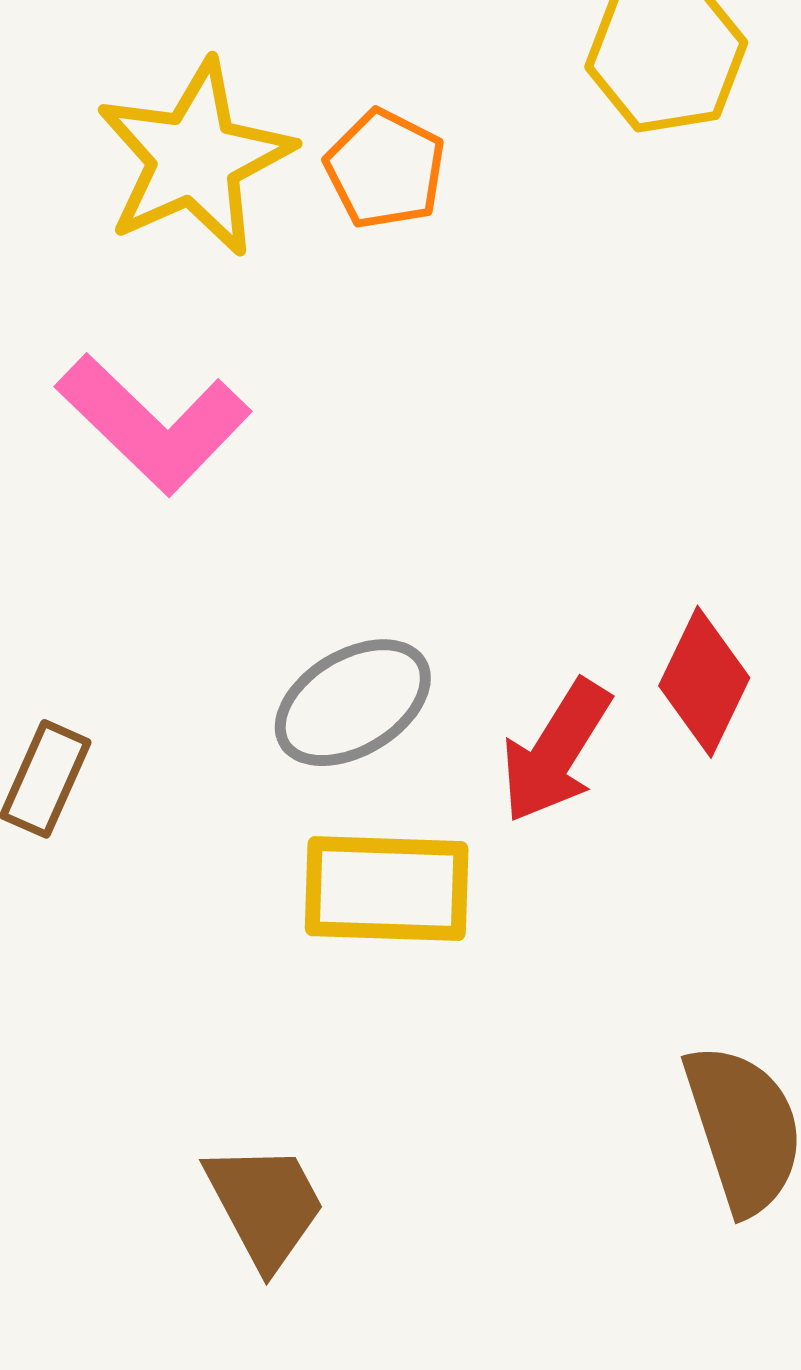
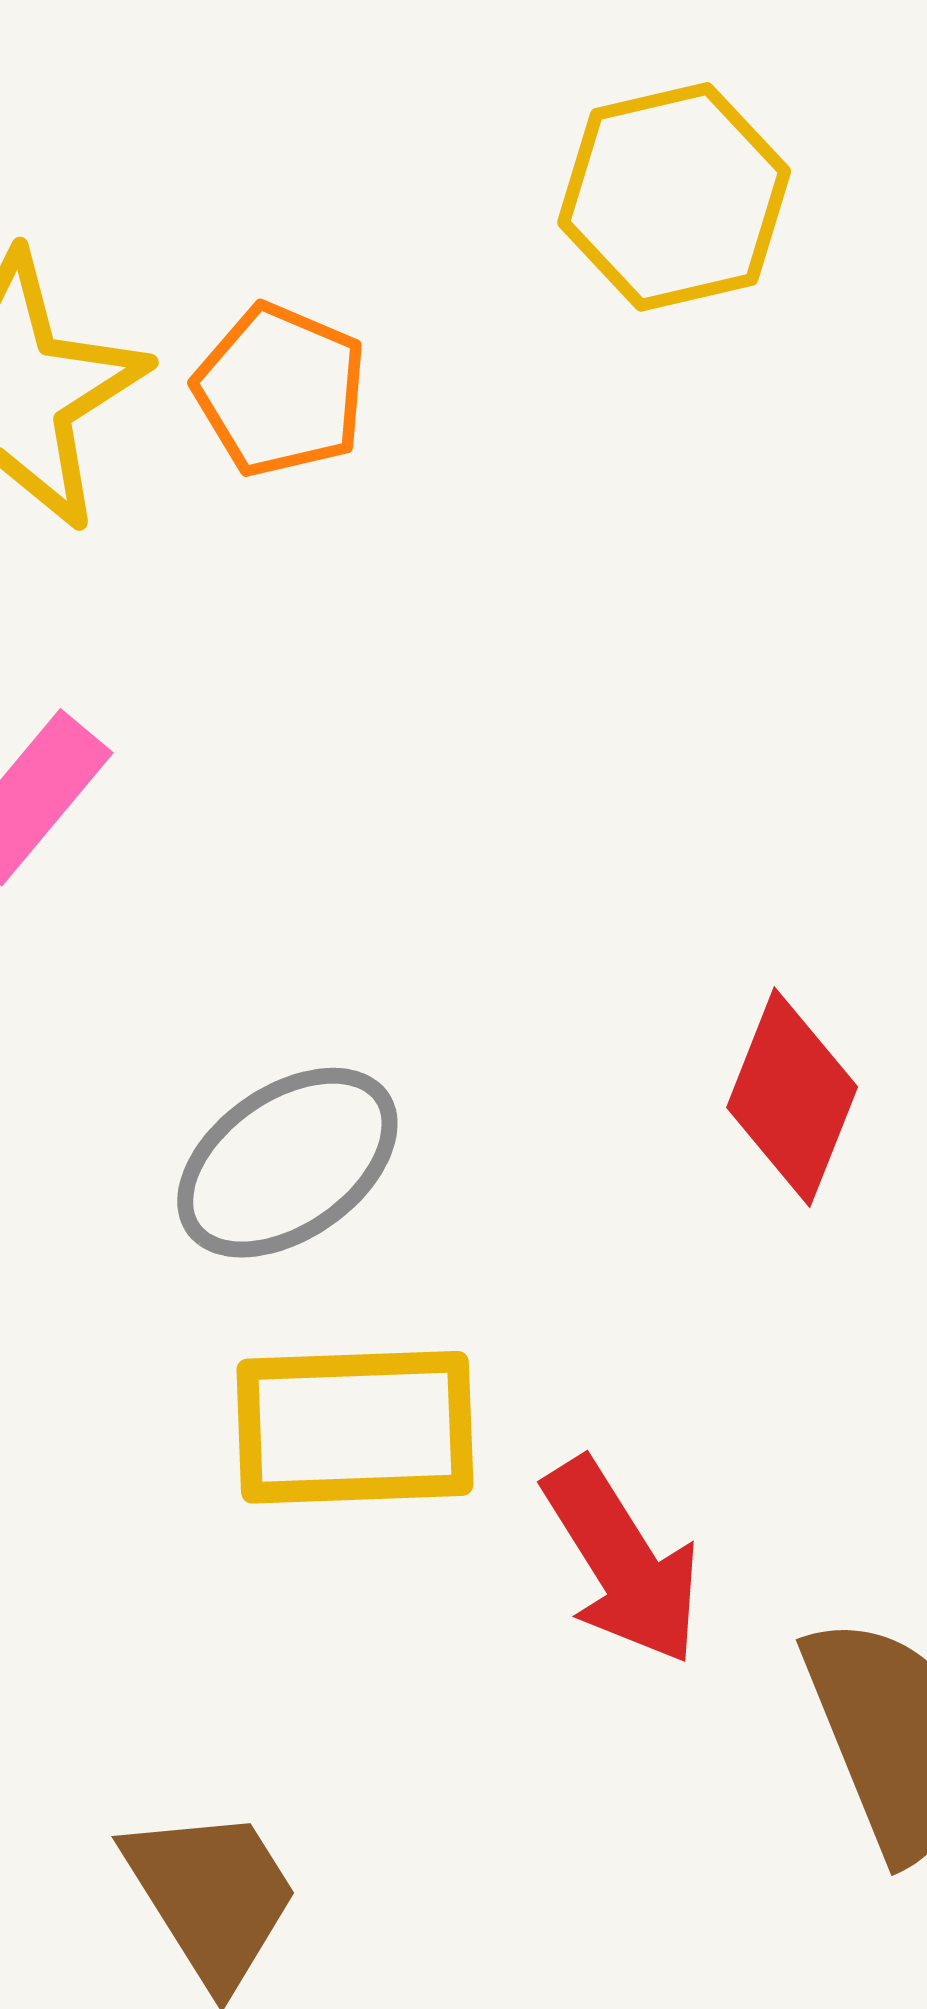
red arrow: (556, 751) -> (622, 1561), moved, turned -60

